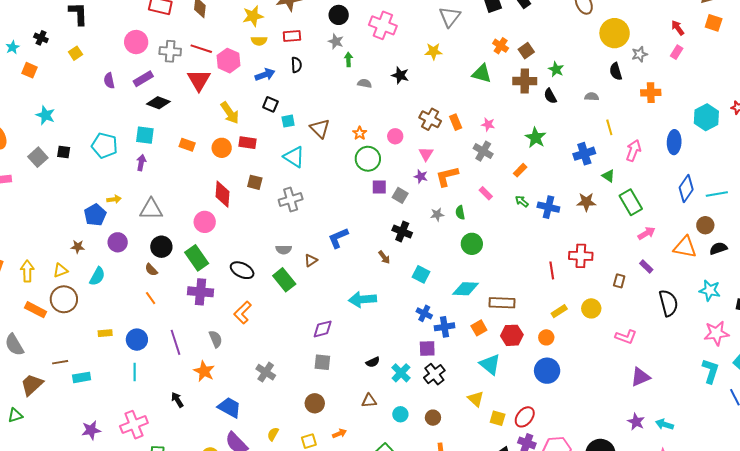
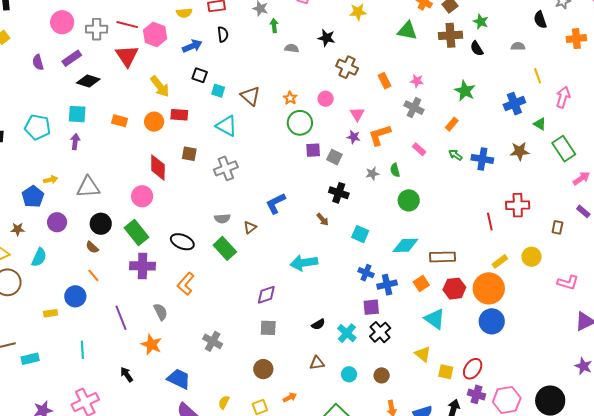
brown cross: (430, 119) -> (347, 67), moved
cyan square: (288, 121) -> (218, 91), turned 32
orange circle: (546, 337) -> (489, 288), size x2.0
blue circle: (137, 340) -> (75, 296), moved

